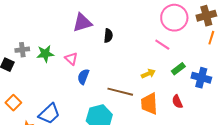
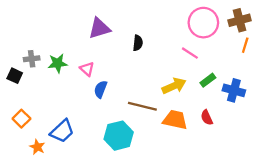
black semicircle: (108, 36) -> (138, 43), moved
yellow arrow: (148, 74) -> (174, 86), size x1.5
orange trapezoid: (149, 104) -> (175, 120), turned 105

